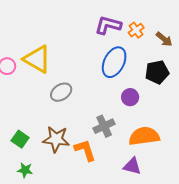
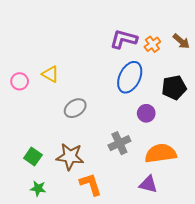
brown arrow: (164, 39) -> (181, 41), moved
yellow triangle: (37, 59) -> (50, 74), size x0.6
orange L-shape: (85, 150) -> (91, 184), moved

